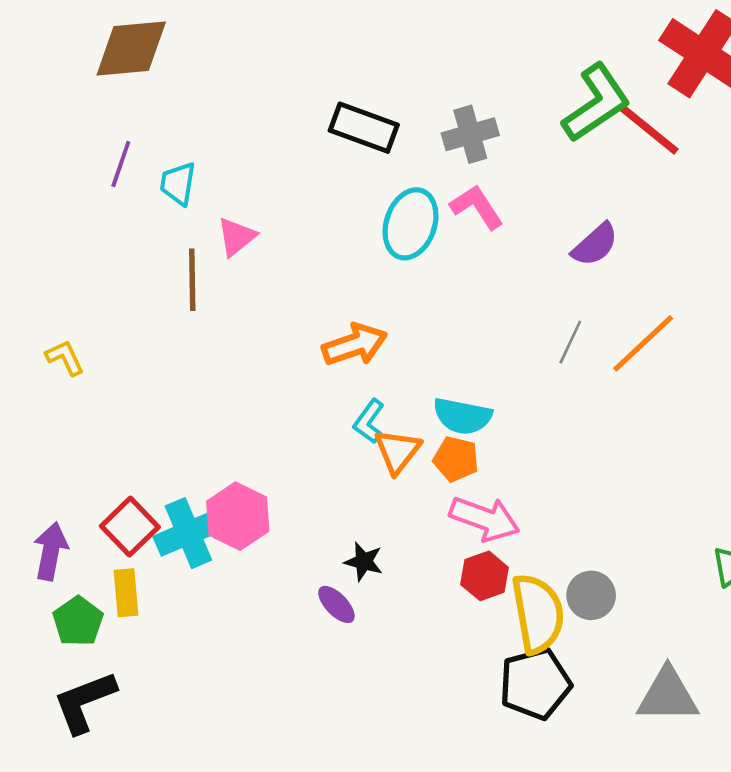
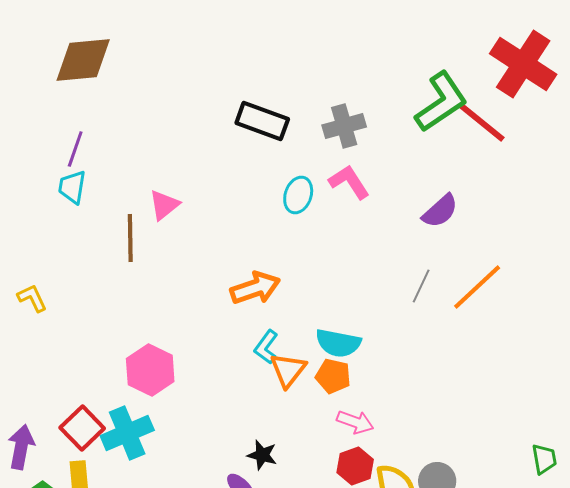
cyan trapezoid: (178, 184) -> (72, 187), moved
cyan ellipse: (411, 224) -> (298, 195), size x0.7
pink hexagon: (238, 516) -> (150, 370), moved
pink arrow: (485, 519) -> (355, 422), size x0.7

